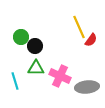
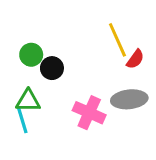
green triangle: (36, 68) -> (28, 101), moved
gray ellipse: (87, 87) -> (129, 99), moved

